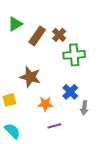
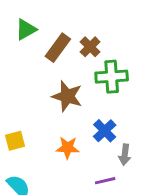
brown star: (30, 77) -> (67, 96), moved
purple line: (54, 126) -> (105, 181), moved

